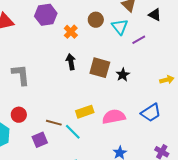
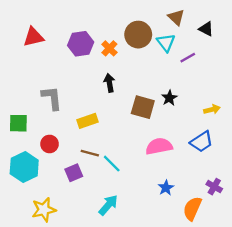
purple hexagon: (46, 15) -> (81, 44), moved
brown circle: (96, 20) -> (138, 35), size x1.5
brown square: (100, 68) -> (143, 107), moved
yellow arrow: (167, 80) -> (212, 109), moved
yellow rectangle: (85, 112) -> (88, 121), moved

